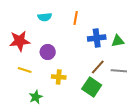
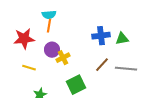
orange line: (76, 18) -> (49, 26), moved
yellow cross: (59, 77) -> (63, 58), moved, turned -32
green square: (92, 87) -> (76, 85), moved, turned 30

